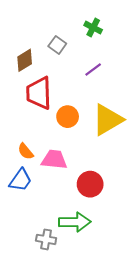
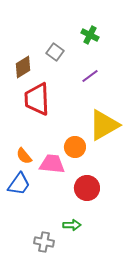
orange circle: (68, 117) -> (75, 147), moved
green arrow: (75, 222) -> (72, 225), size x0.6

